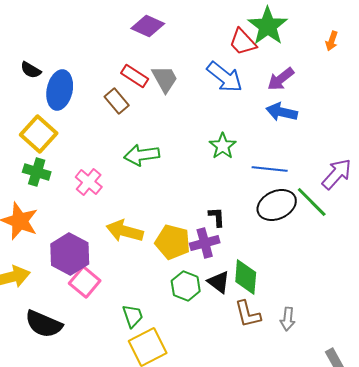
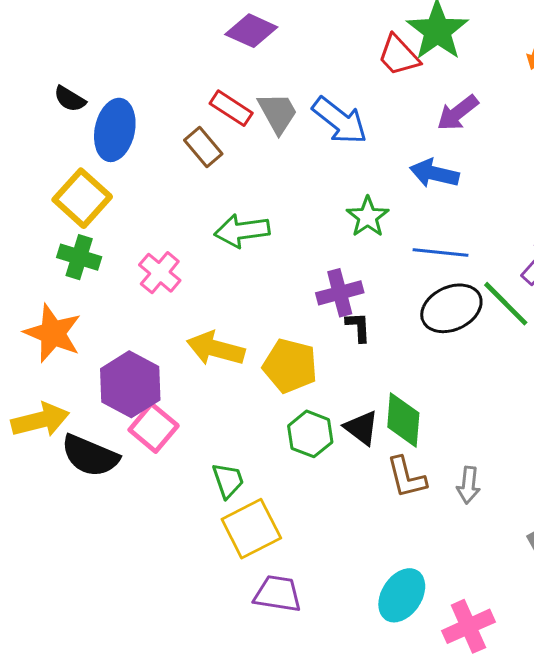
blue arrow: (225, 77) -> (340, 121), moved
blue arrow: (282, 112) -> (434, 173), moved
purple cross: (205, 243) -> (340, 293), moved
black semicircle: (44, 324) -> (90, 456), moved

